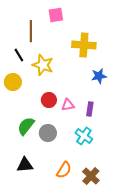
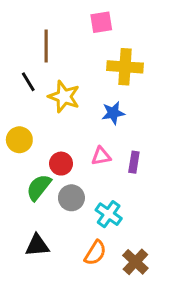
pink square: (56, 15) -> (101, 22), moved
blue star: (99, 76) -> (113, 113), moved
yellow circle: (13, 82) -> (19, 140), moved
red circle: (49, 100) -> (61, 164), moved
cyan cross: (84, 136) -> (109, 214), moved

